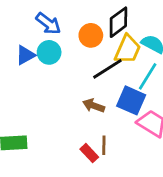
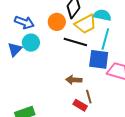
yellow trapezoid: (128, 49) -> (86, 24), turned 55
black line: (107, 69) -> (75, 42), turned 65
brown arrow: (94, 106) -> (74, 80), moved

